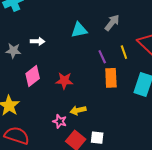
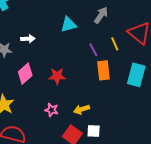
yellow arrow: (78, 110) -> (82, 109), moved
pink star: (60, 121) -> (52, 110), moved

